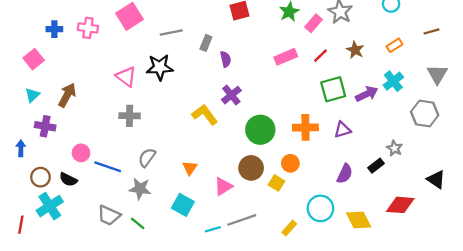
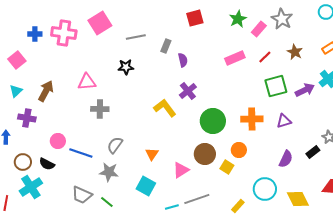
pink cross: (88, 28) -> (64, 33), size x1.4
black star: (160, 67) -> (126, 67), size x0.7
pink triangle: (126, 77) -> (87, 82), moved, turned -42

